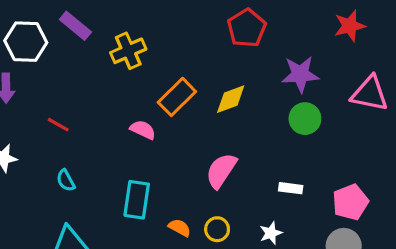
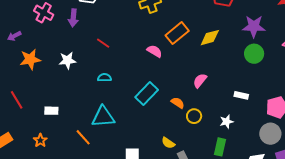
pink semicircle: (221, 171) -> (200, 81), size x0.7
cyan semicircle: (66, 180) -> (104, 78), turned 112
cyan rectangle: (137, 200) -> (147, 93), turned 30
orange semicircle: (180, 228) -> (178, 103), moved

